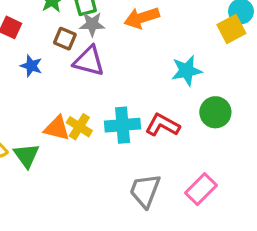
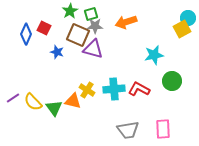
brown square: (65, 39) -> (78, 35), size x1.6
orange triangle: (57, 128) -> (73, 101), moved
pink rectangle: (201, 189) -> (163, 129), turned -48
gray trapezoid: (145, 191) -> (128, 130), turned -120

